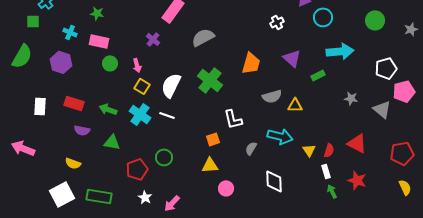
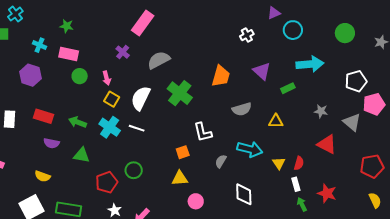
gray semicircle: (203, 37) -> (159, 60), moved
yellow triangle: (295, 105) -> (276, 121), moved
red triangle: (357, 143) -> (327, 144), moved

